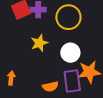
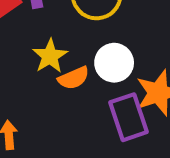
orange semicircle: (50, 87) -> (74, 78), moved

